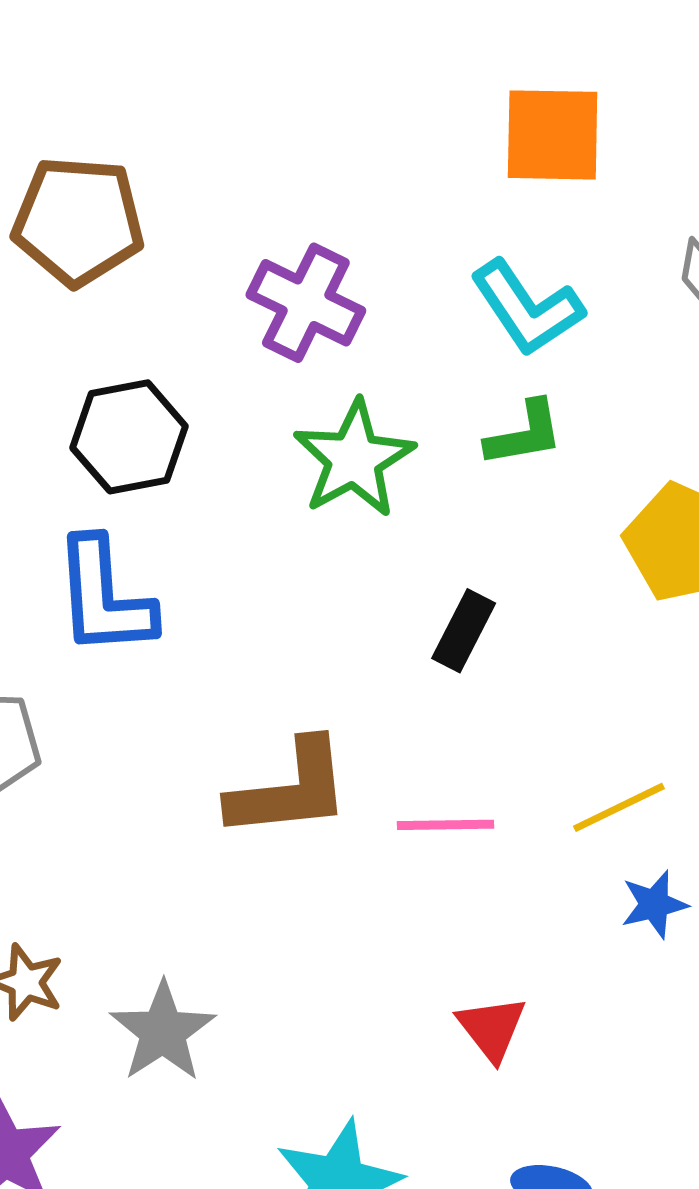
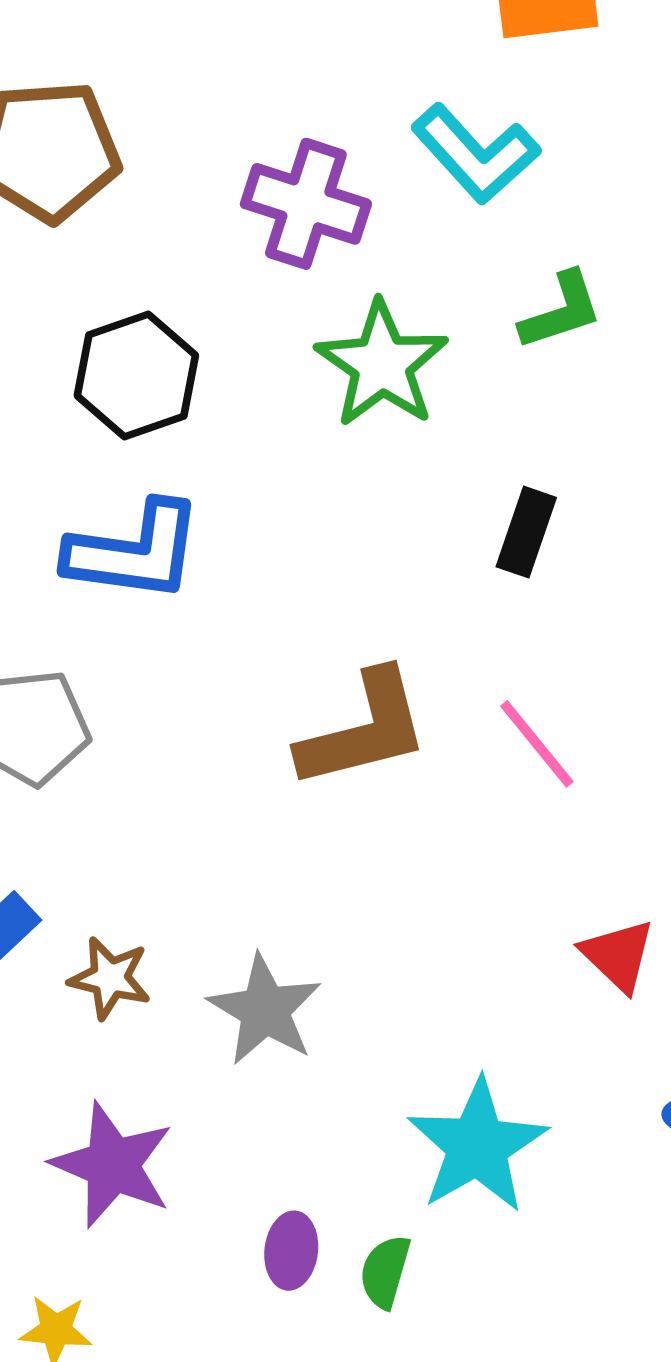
cyan L-shape: (527, 308) -> (476, 154), moved
blue L-shape: (104, 597) -> (134, 552), turned -70
pink line: (445, 825) -> (537, 744), turned 60

